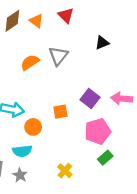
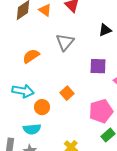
orange semicircle: (30, 62) -> (31, 56), moved
purple square: (90, 98) -> (98, 66), moved, turned -36
orange square: (60, 112) -> (67, 93), turned -32

